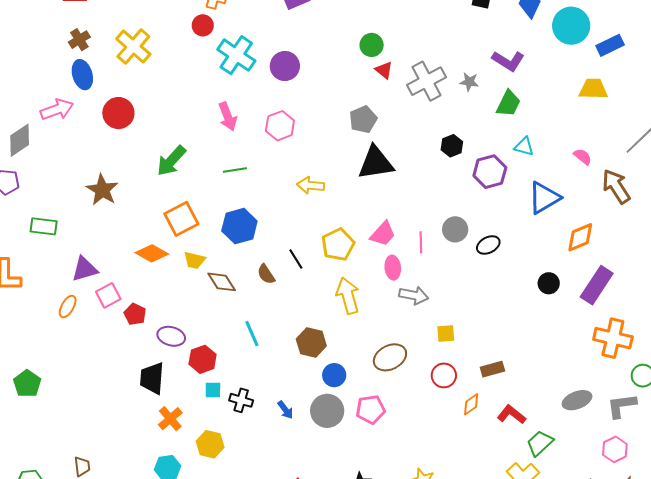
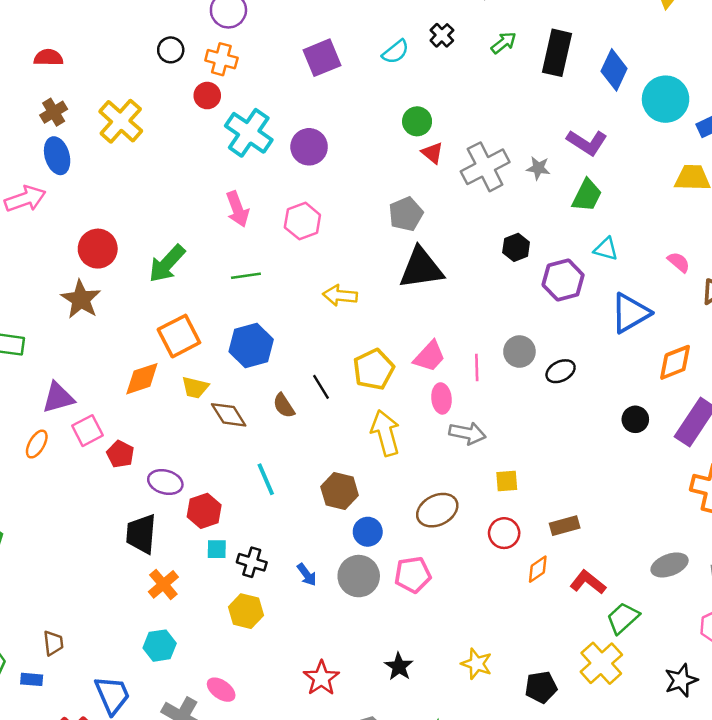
red circle: (118, 113) -> (98, 249), moved
orange diamond: (152, 253) -> (142, 379), turned -48
yellow hexagon: (210, 444) -> (246, 611), moved

